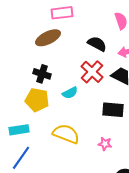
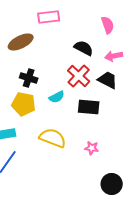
brown ellipse: (48, 38) -> (21, 42), moved
black rectangle: (113, 110) -> (89, 107), moved

